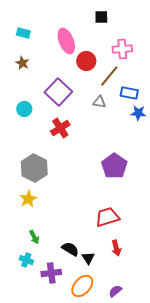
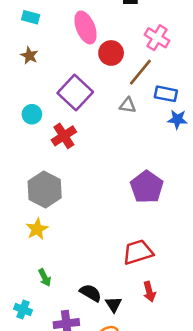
pink cross: (122, 49) -> (157, 38), turned 36
red cross: (60, 128) -> (64, 136), moved
cyan cross: (26, 260) -> (23, 309), moved

